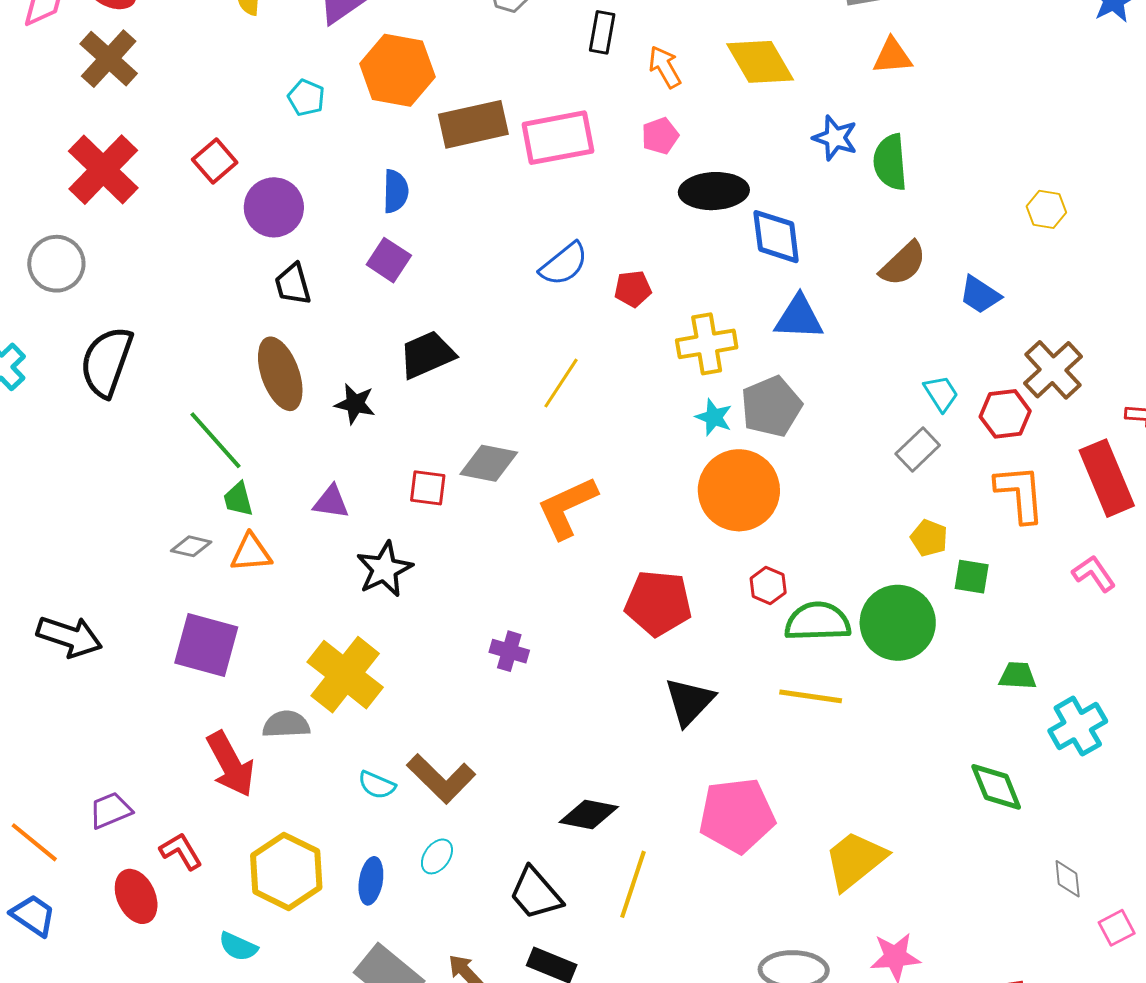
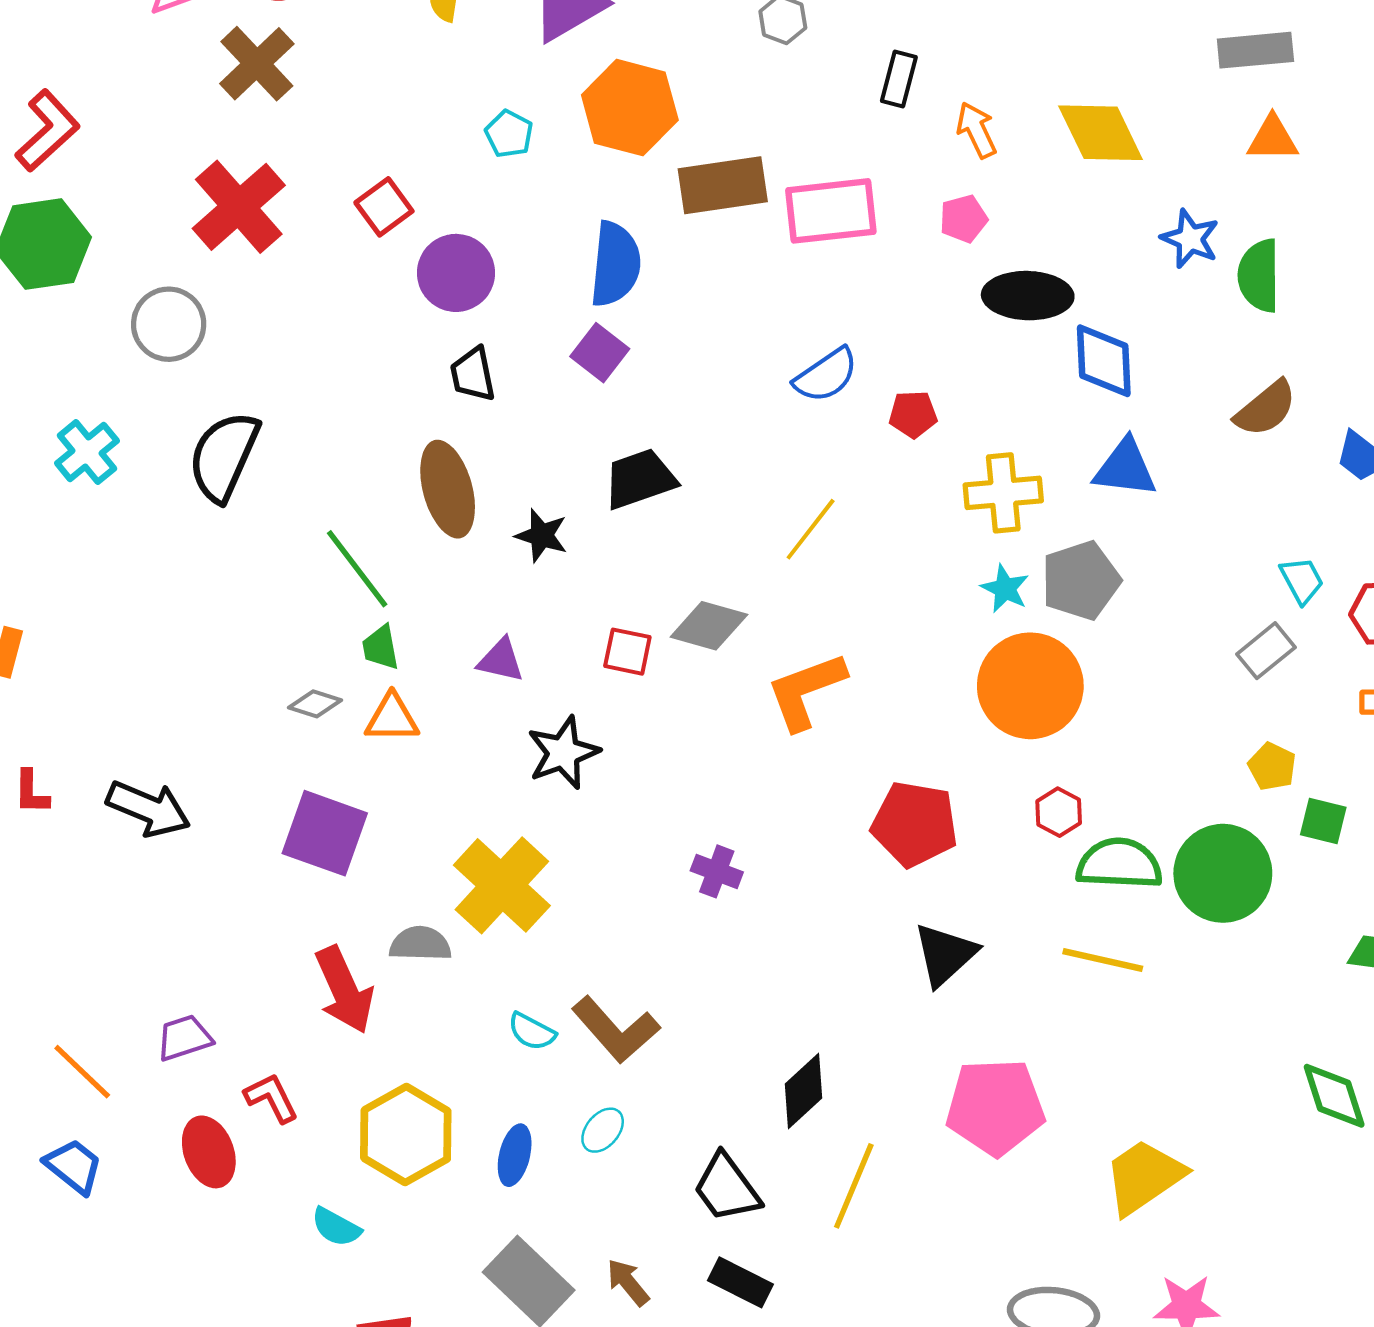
blue semicircle: (396, 191) -> (615, 264), size x1.5
black diamond: (589, 815) -> (803, 1091), turned -58

